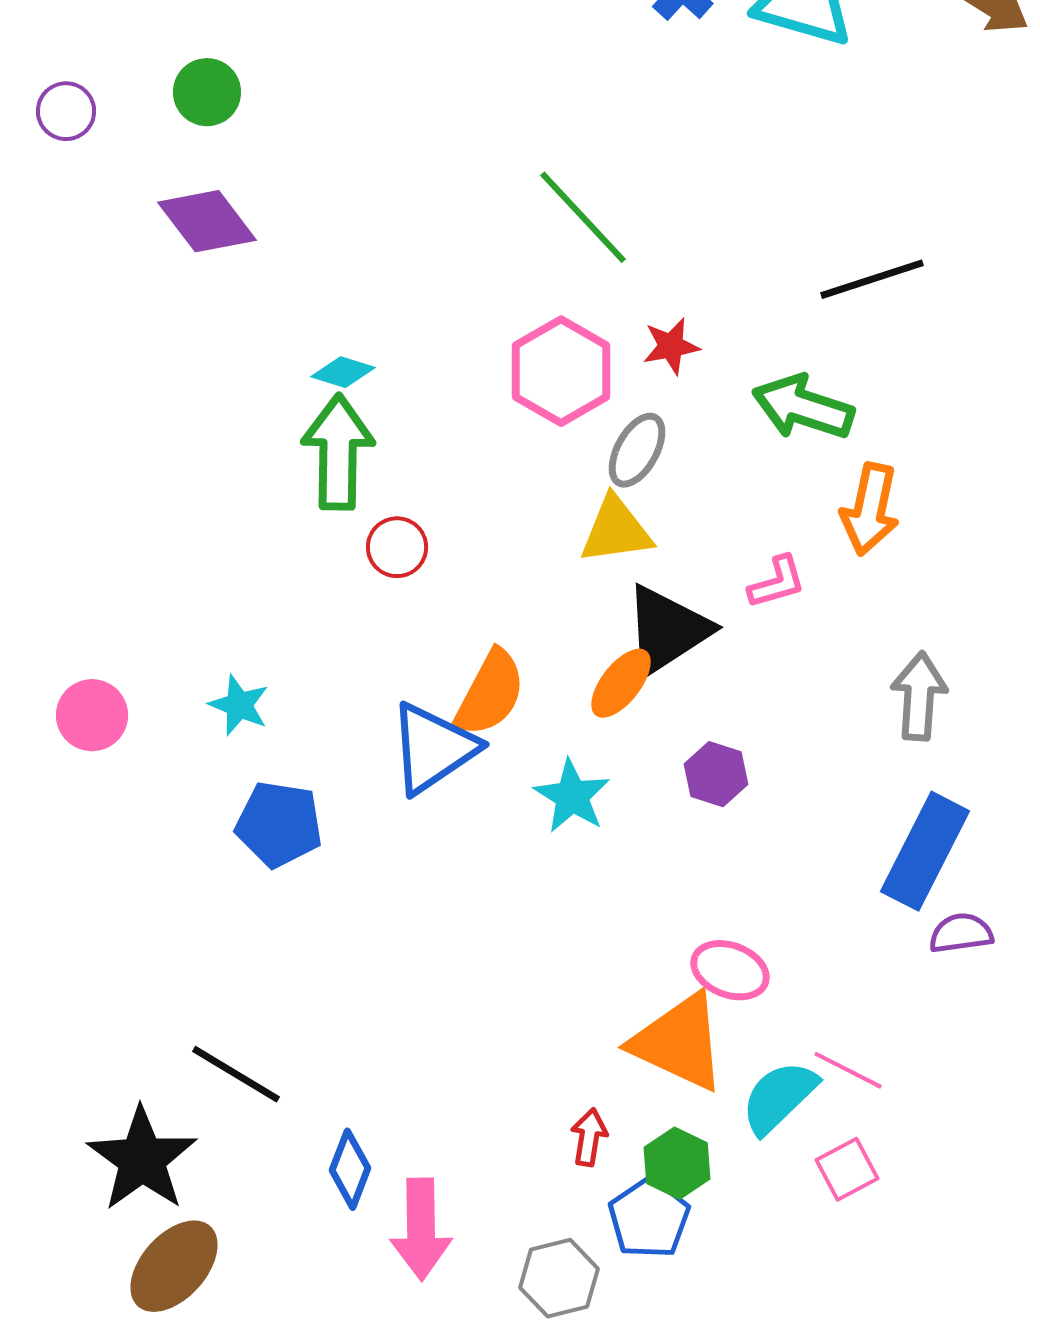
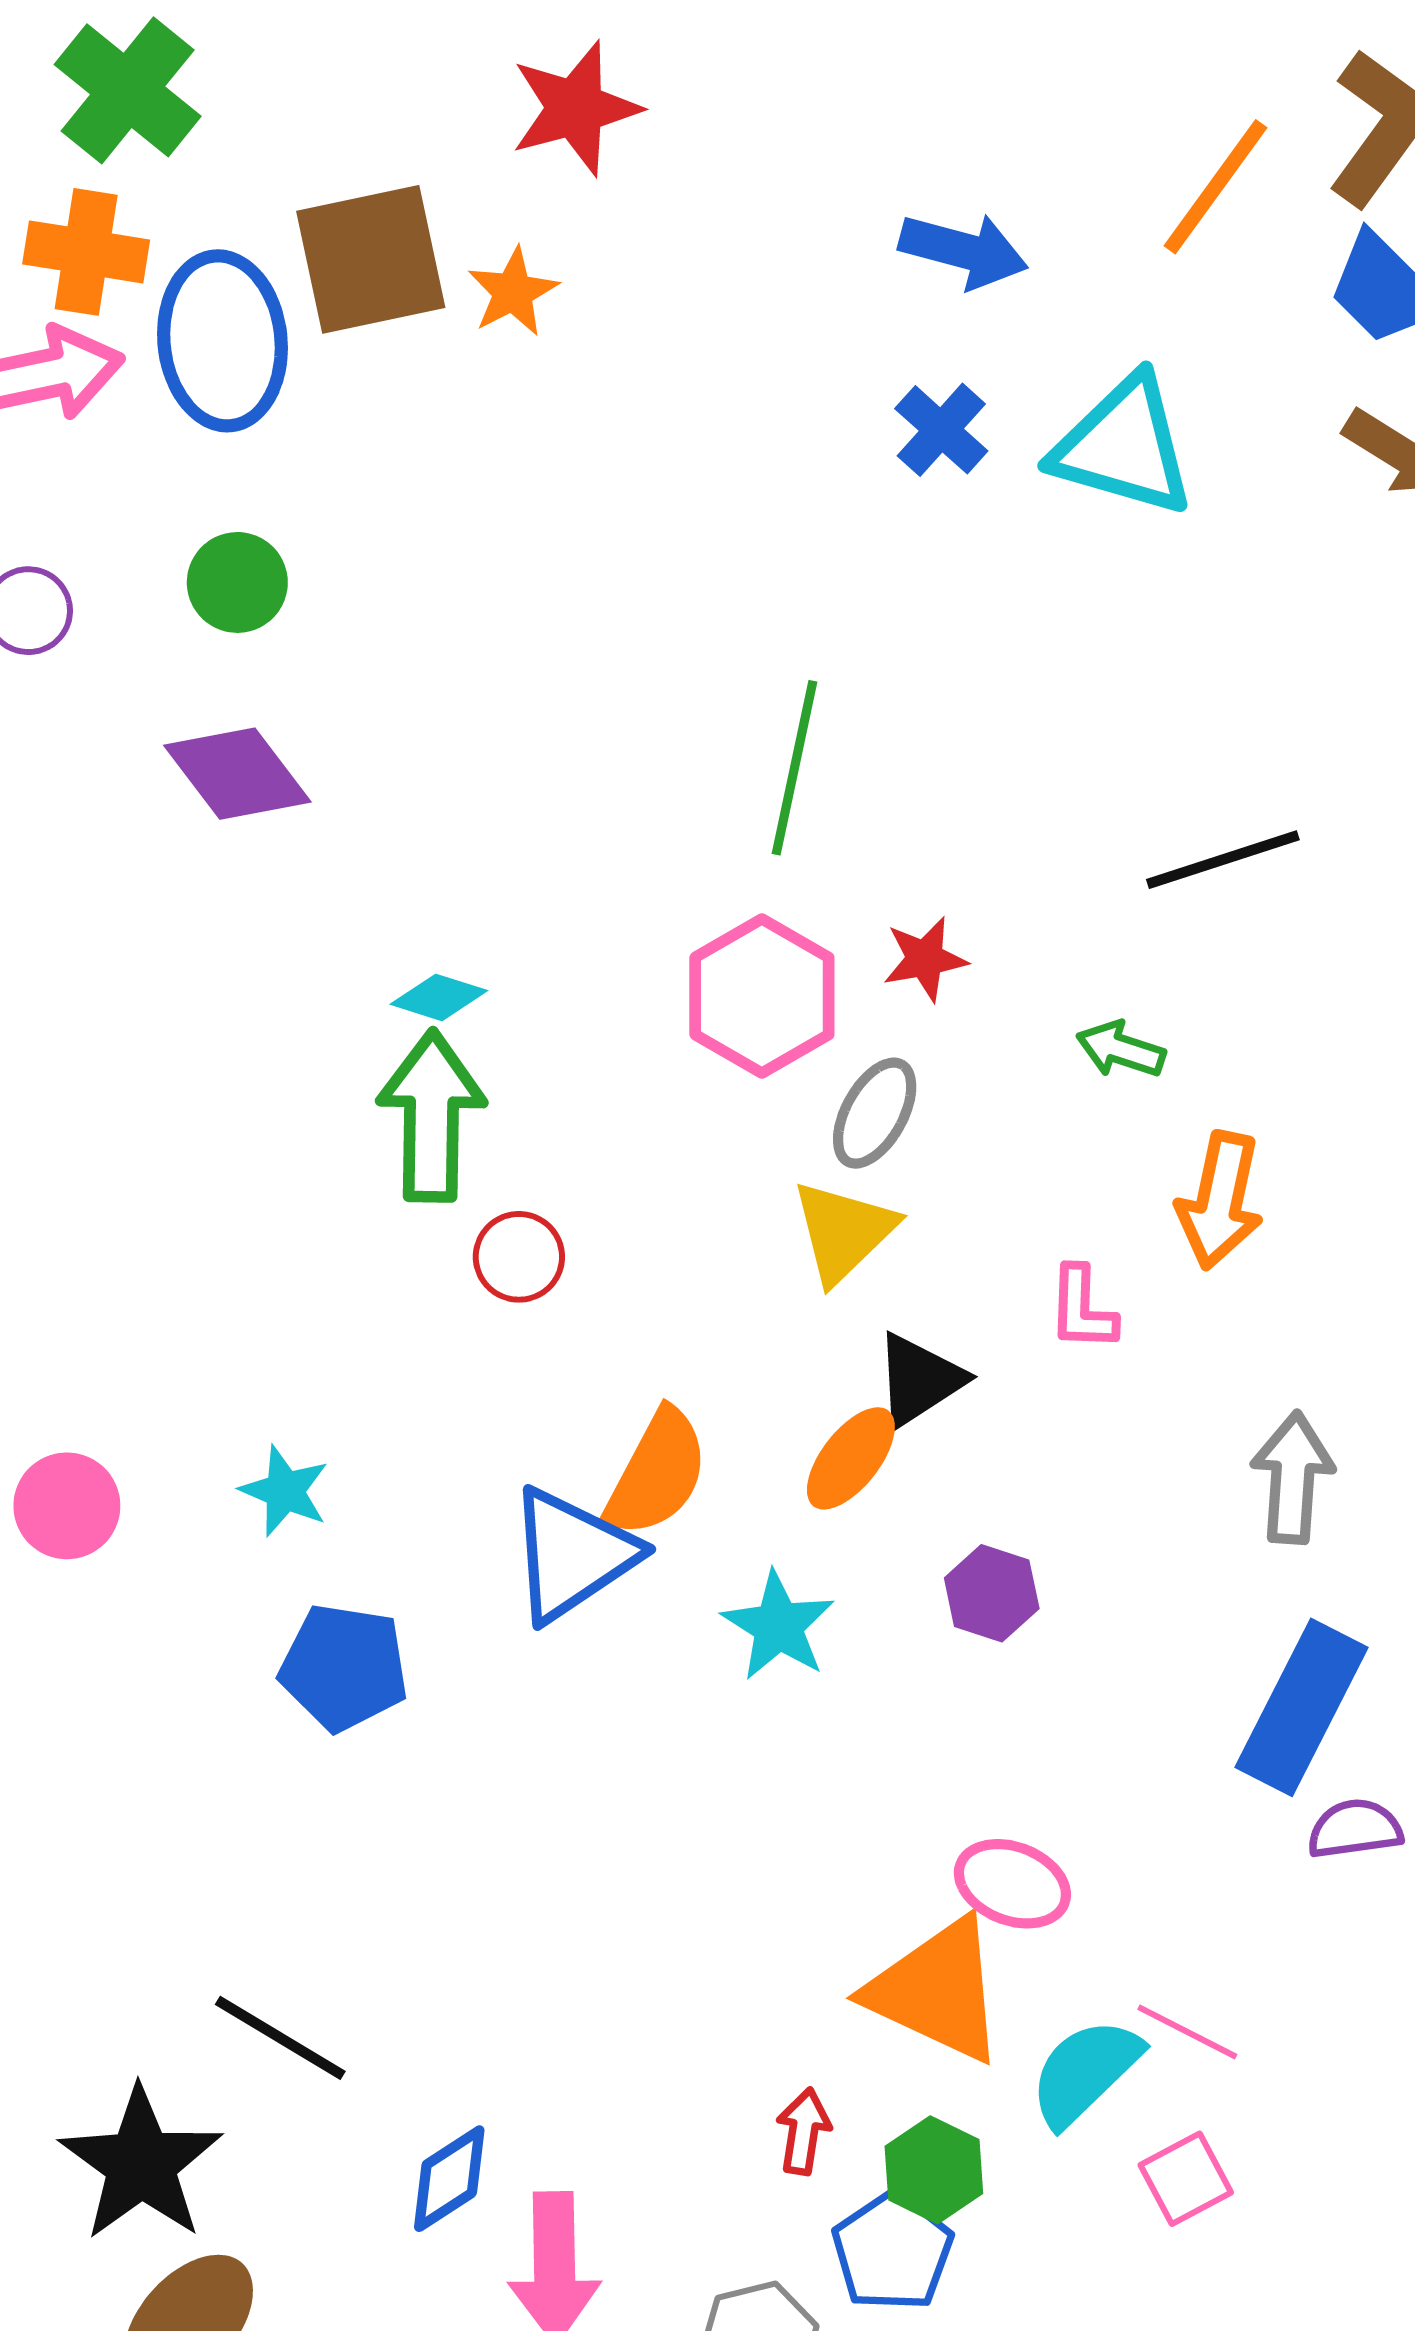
green line: (583, 217) -> (795, 768), turned 55
green arrow: (803, 407) -> (1121, 1049), size x0.6
yellow triangle: (616, 530) -> (843, 1232), turned -36
pink L-shape: (777, 582) -> (1082, 1309), turned 108
black triangle: (667, 630) -> (919, 1380), size x0.7
blue diamond: (350, 1169) -> (449, 2179), turned 36

